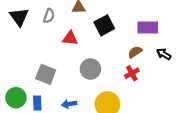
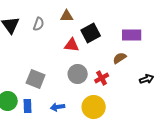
red triangle: (70, 38) -> (72, 45), moved
black arrow: (164, 54) -> (147, 79), moved, turned 128
red cross: (132, 73) -> (102, 78), moved

